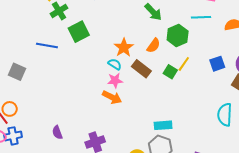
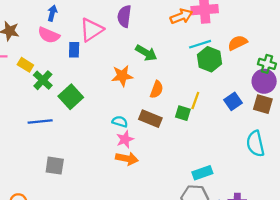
green hexagon: (178, 35) -> (209, 59), moved
orange star: (124, 47) -> (122, 76), moved, turned -30
blue square: (217, 64) -> (233, 101), moved
gray square: (17, 72) -> (55, 166), moved
cyan rectangle: (163, 125) -> (202, 173), moved

